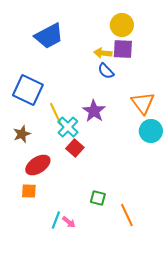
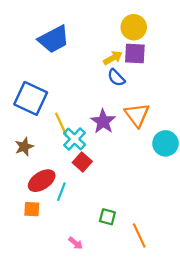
yellow arrow: (103, 53) -> (113, 58), turned 144
orange triangle: (143, 103) -> (137, 115), moved
cyan line: (56, 220) -> (61, 192), moved

